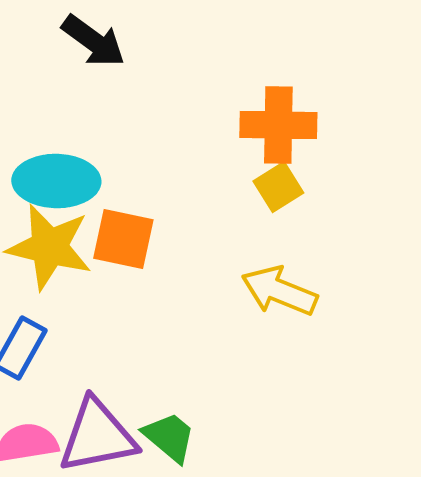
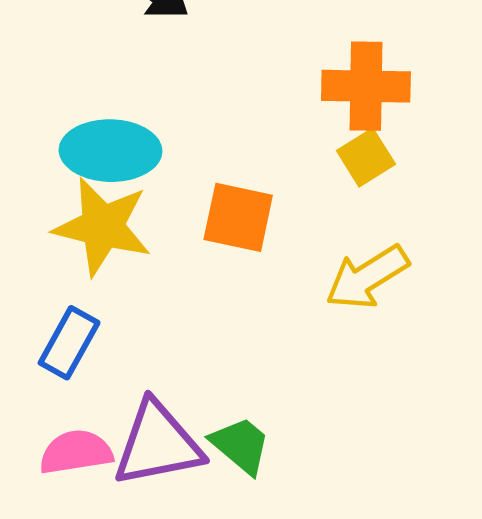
orange square: (123, 239) -> (238, 217), moved
yellow arrow: (279, 291) -> (367, 277), turned -54

